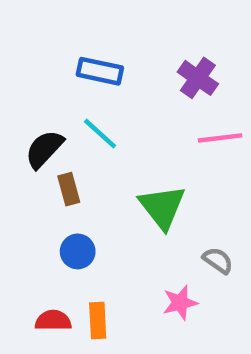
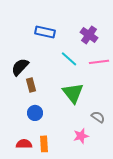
cyan line: (100, 134) -> (69, 59), moved

